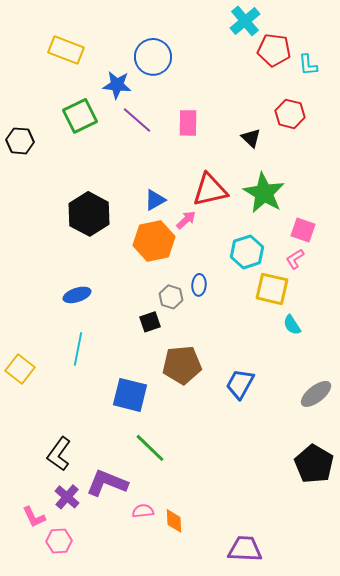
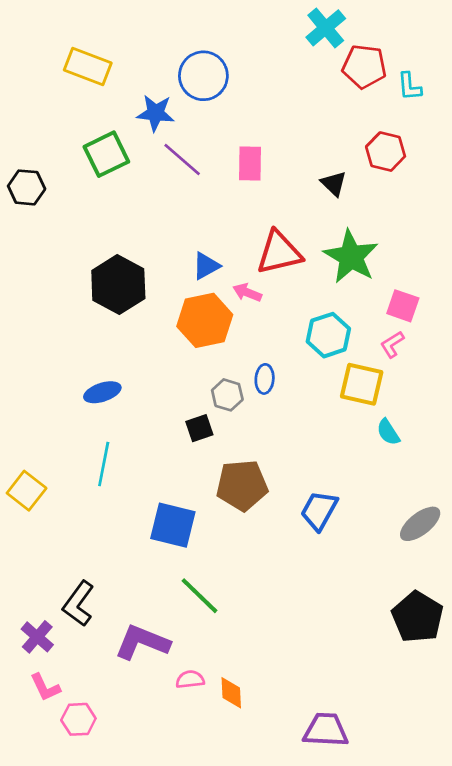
pink arrow: (186, 220) -> (247, 293), turned -115
purple cross: (67, 497) -> (37, 637), moved

